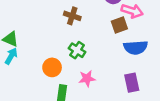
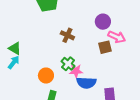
blue semicircle: (136, 48) -> (86, 83), moved
pink star: (87, 79) -> (76, 71), moved

